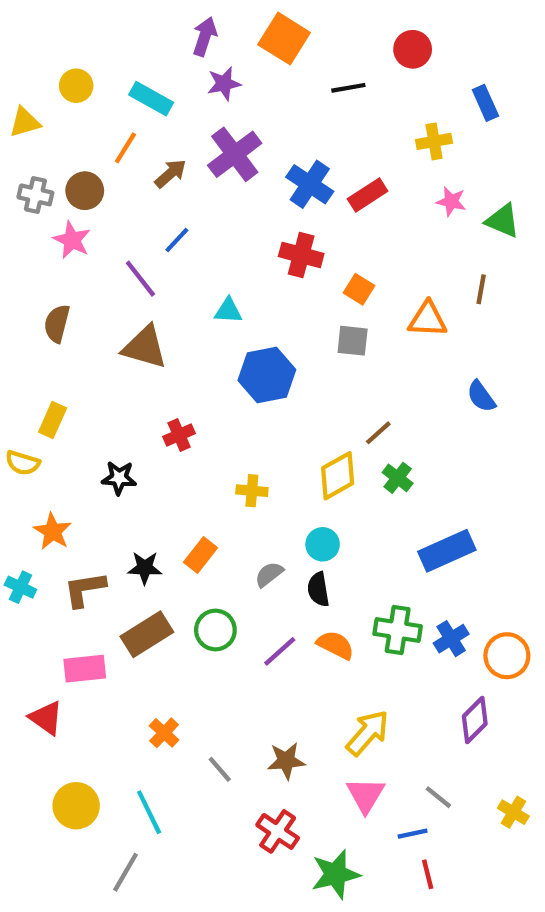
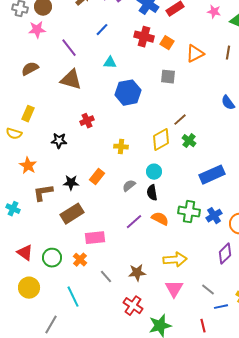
pink star: (72, 240) -> (37, 30), turned -30
blue line: (177, 240) -> (102, 30), moved
orange square: (359, 289) -> (167, 43), moved
orange triangle: (428, 319) -> (195, 54), moved, turned -30
brown semicircle: (57, 324) -> (30, 69), turned 48
cyan cross: (20, 587) -> (13, 209), moved
green circle: (215, 630) -> (52, 258), moved
pink rectangle: (85, 669) -> (95, 238), moved
yellow arrow: (368, 733) -> (175, 260), turned 45
yellow circle: (76, 806) -> (29, 288), moved
blue line: (413, 834) -> (221, 307), moved
gray line: (125, 872) -> (51, 325), moved

